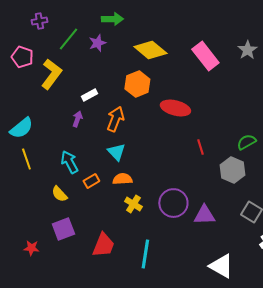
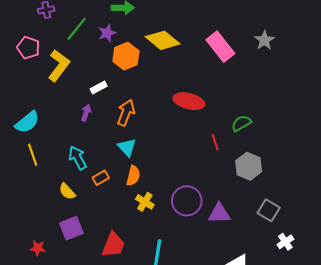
orange hexagon: (137, 84) -> (126, 56), moved
green semicircle: (246, 142) -> (241, 123), moved
orange semicircle: (122, 179) -> (133, 176), turned 108

